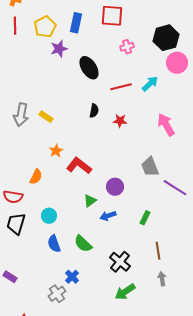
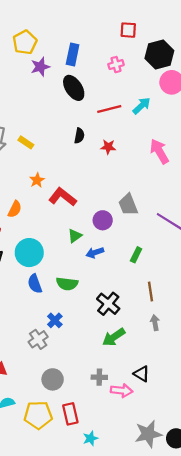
red square: (112, 16) -> (128, 30), moved, size x0.7
blue rectangle: (76, 23) -> (73, 55), moved
gray trapezoid: (150, 167) -> (128, 205), moved
cyan circle: (49, 216) -> (29, 253), size x1.6
green semicircle: (83, 244) -> (67, 284), turned -36

